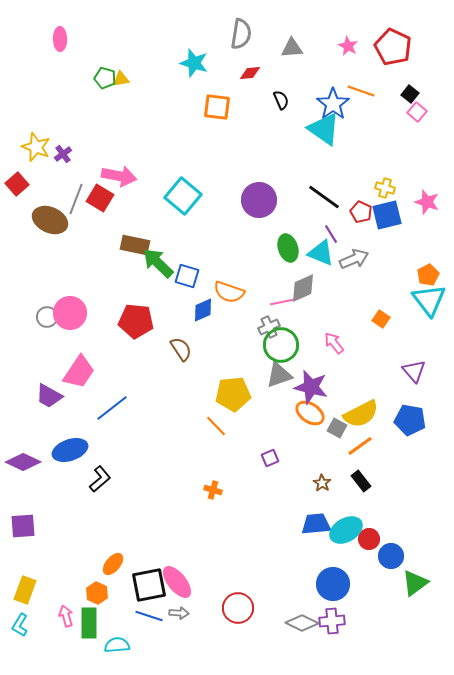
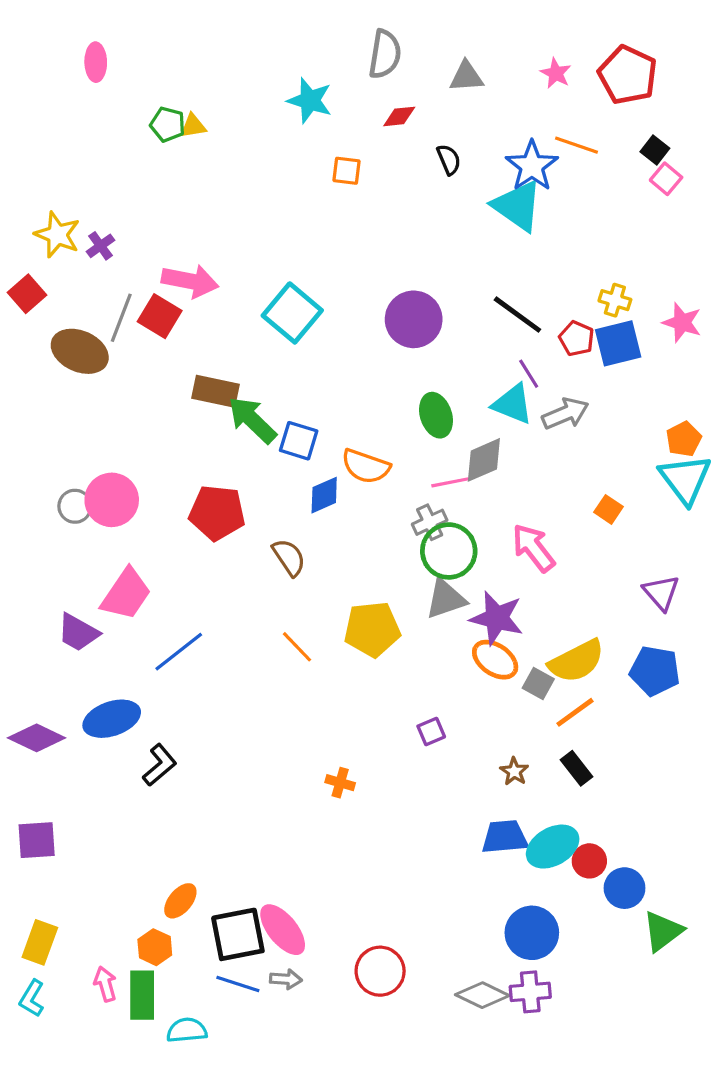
orange square: (217, 107) -> (347, 171), size x0.7
green ellipse: (288, 248) -> (436, 415), moved
pink arrow: (334, 343) -> (533, 548), size x1.4
orange line: (216, 426) -> (297, 647), moved

